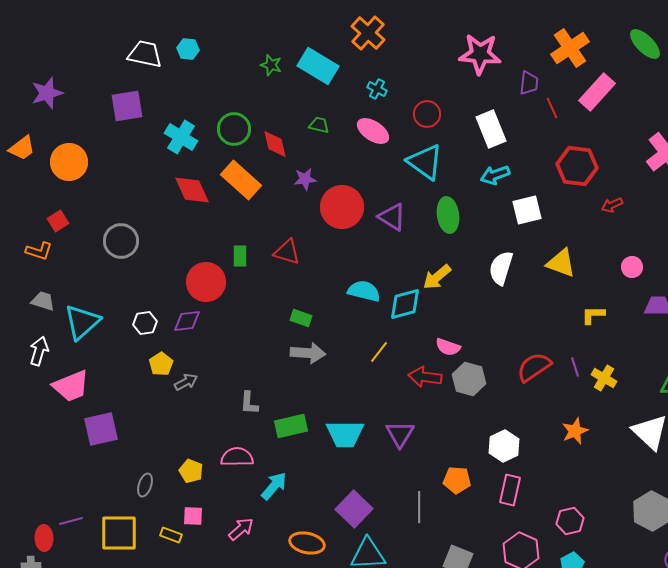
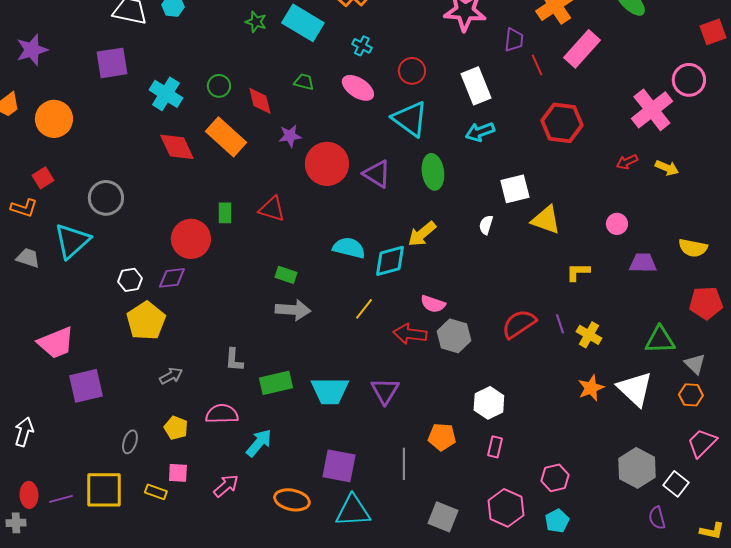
green circle: (234, 129) -> (219, 86), size x0.7
red arrow: (612, 205) -> (627, 162), moved
white square: (527, 210) -> (515, 189), moved
white semicircle: (501, 268) -> (486, 225), size x0.6
cyan triangle: (82, 322) -> (72, 241), moved
white arrow: (39, 351) -> (24, 432), moved
yellow pentagon: (161, 364) -> (146, 321), size x1.6
gray arrow: (186, 382) -> (171, 376), moved
orange star: (575, 431) -> (591, 388), moved
pink rectangle: (510, 490) -> (495, 447), size x0.7
purple square: (354, 509) -> (339, 466), turned -33
purple line: (71, 521) -> (61, 499), moved

